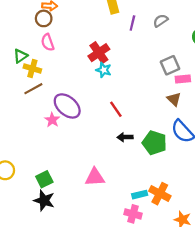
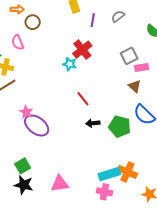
brown circle: (44, 18) -> (33, 22), moved
red cross: (99, 53) -> (82, 50), moved
purple ellipse: (67, 106) -> (37, 125), moved
pink triangle: (95, 177) -> (60, 184), moved
cyan rectangle: (140, 195) -> (109, 174), size x1.5

